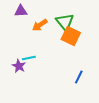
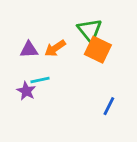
purple triangle: (21, 11) -> (29, 50), moved
orange arrow: (40, 25) -> (55, 48), moved

